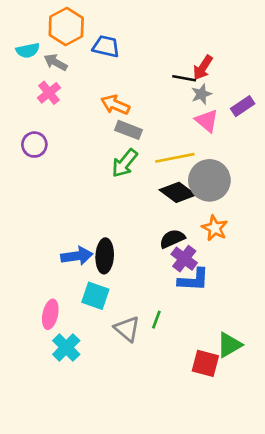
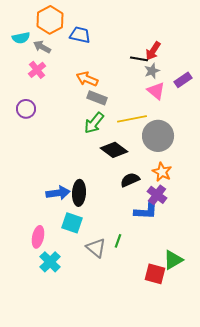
black diamond: (178, 192) -> (114, 150), moved
purple cross: (184, 259) -> (157, 195), moved

